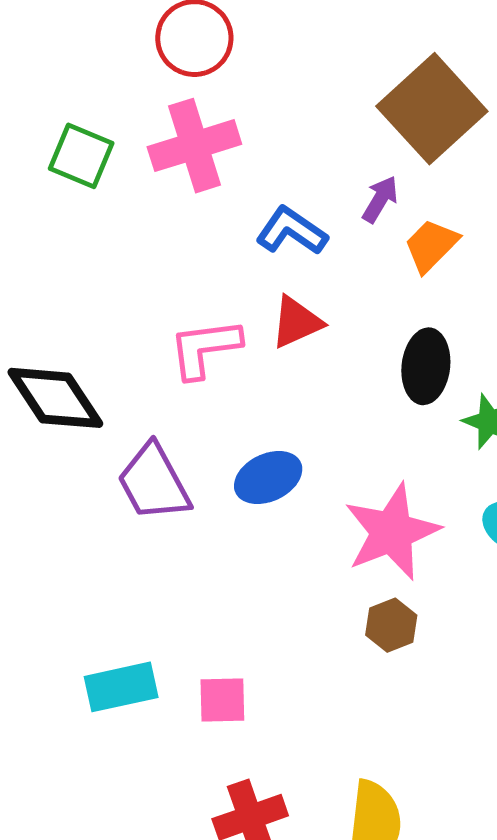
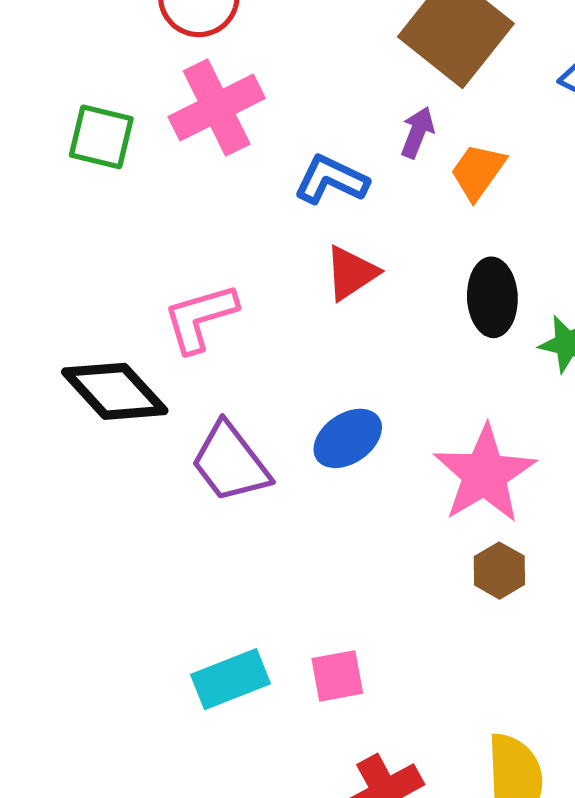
pink L-shape: (205, 348) -> (200, 318), moved

